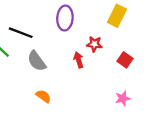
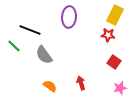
red star: (94, 44) -> (108, 35), moved
red arrow: (79, 60) -> (81, 83), moved
red square: (125, 60) -> (114, 62), moved

